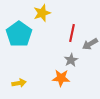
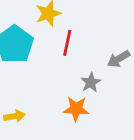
red line: (72, 33) -> (67, 43), moved

